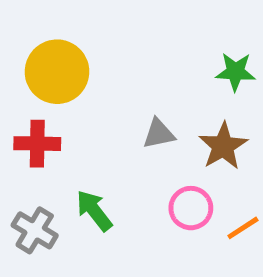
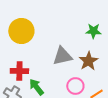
gray triangle: (159, 134) -> (62, 56), size x1.5
red cross: (37, 144) -> (19, 71), moved

